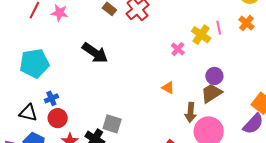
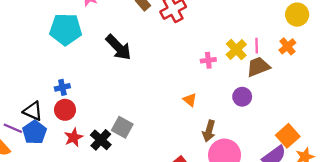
pink cross: (178, 49) -> (208, 60), turned 32
cyan pentagon: (34, 63) -> (66, 29), moved
brown trapezoid: (211, 93) -> (258, 67), moved
black triangle: (28, 113) -> (33, 111), moved

